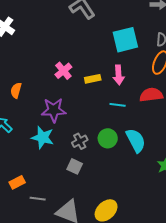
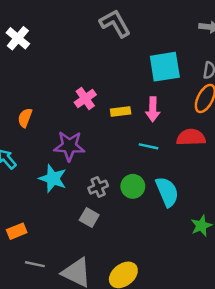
gray line: (38, 199) -> (35, 264), moved

